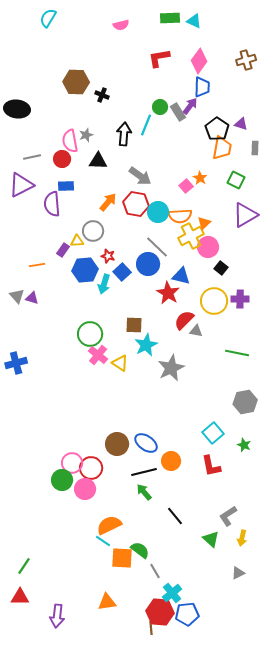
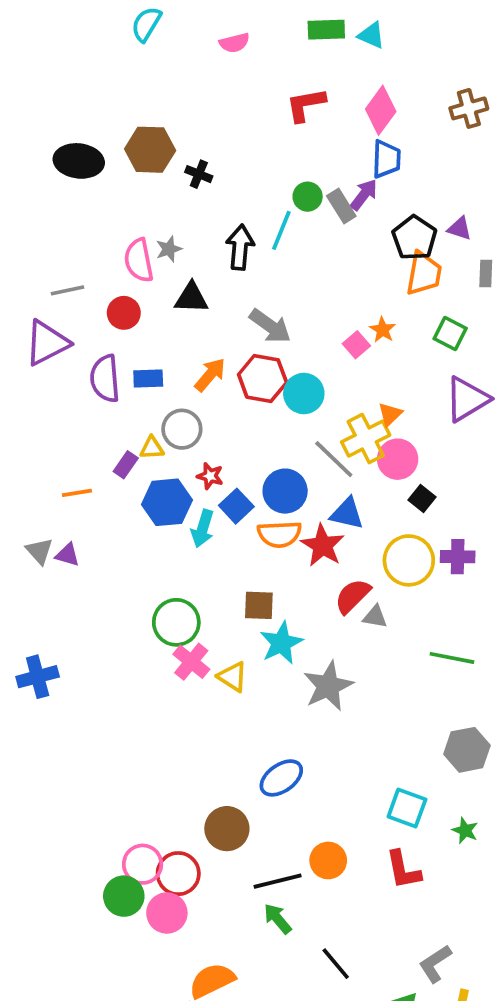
cyan semicircle: (48, 18) -> (146, 24), moved
black ellipse: (17, 109) -> (79, 161), moved
red circle: (62, 159) -> (124, 313), moved
blue rectangle: (66, 186) -> (148, 379), moved
orange semicircle: (180, 216) -> (279, 534), moved
gray line: (157, 247) -> (334, 459), moved
cyan square: (213, 433) -> (407, 808), turned -30
blue ellipse: (146, 443) -> (281, 778), moved, turned -70

